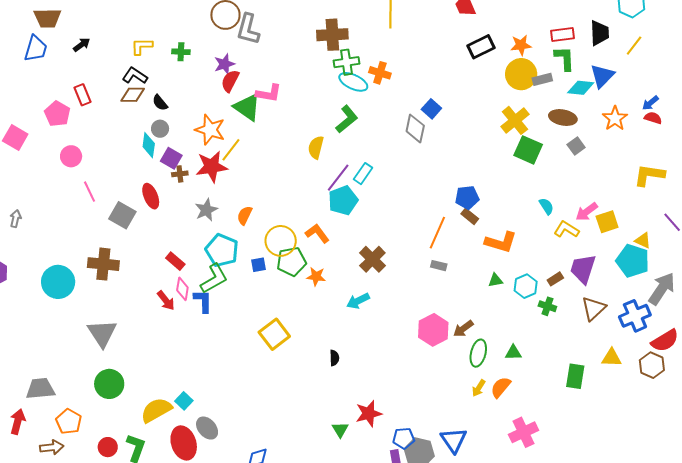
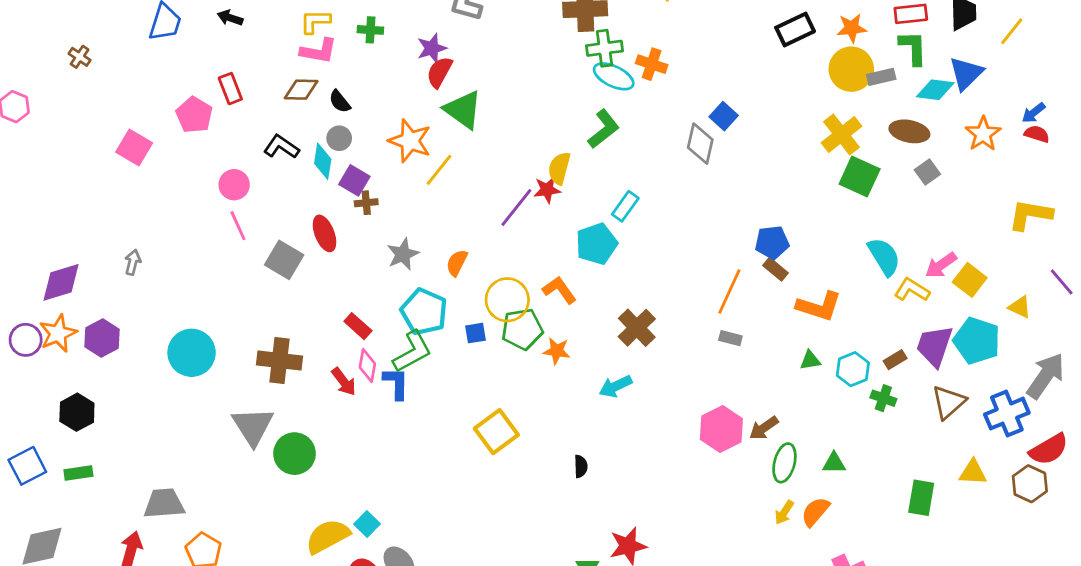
black arrow: (82, 45) -> (230, 18), turned -126
black L-shape: (135, 76) -> (281, 147), moved
pink L-shape: (269, 93) -> (319, 51), moved
pink circle: (71, 156) -> (234, 185), moved
red star: (212, 167) -> (547, 190), moved, size x0.6
purple line: (338, 178) -> (516, 208), moved
cyan semicircle: (546, 206) -> (884, 257), size x1.6
yellow square: (607, 222) -> (970, 280), turned -35
cyan pentagon: (633, 261) -> (977, 341), moved
brown cross: (103, 264) -> (279, 361), moved
green circle: (109, 384) -> (294, 454), moved

